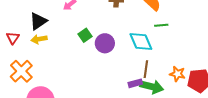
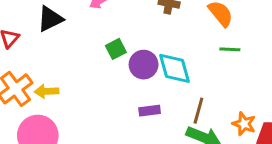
yellow arrow: (39, 39) -> (46, 91), moved
cyan diamond: (141, 42) -> (175, 68), moved
purple rectangle: (135, 83) -> (150, 111), moved

